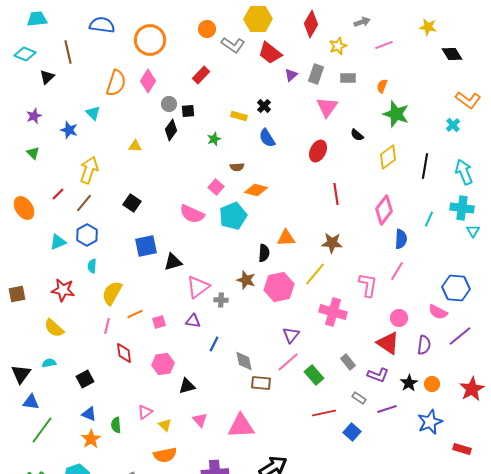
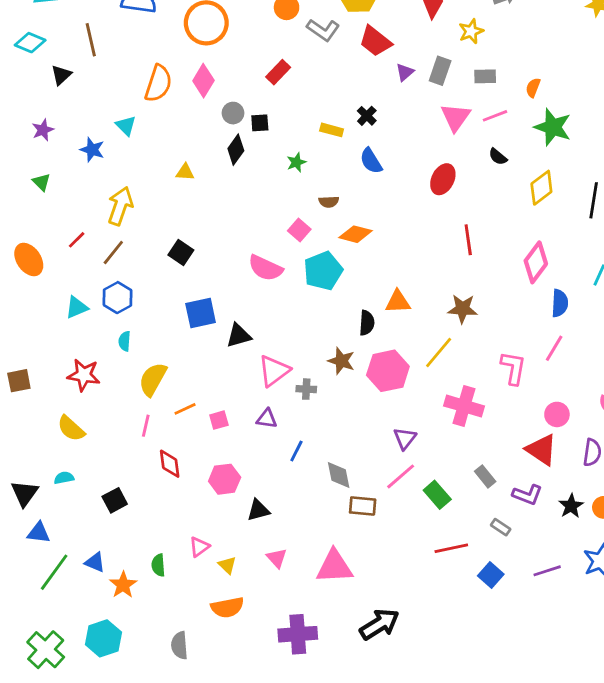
pink line: (384, 45) -> (495, 116), moved
purple line: (387, 409) -> (547, 571), moved
blue triangle: (89, 414) -> (95, 562), moved

